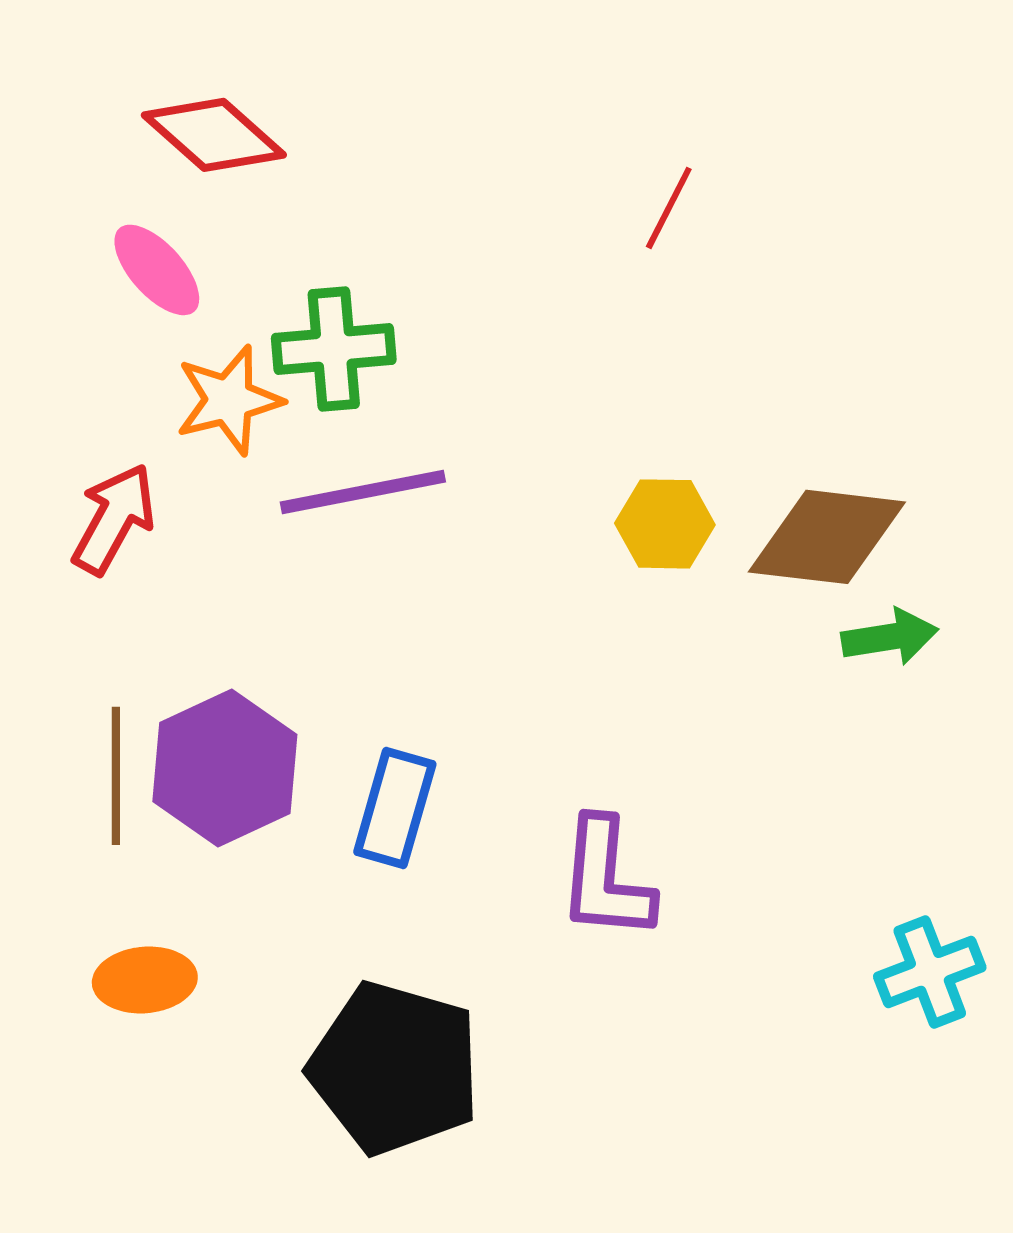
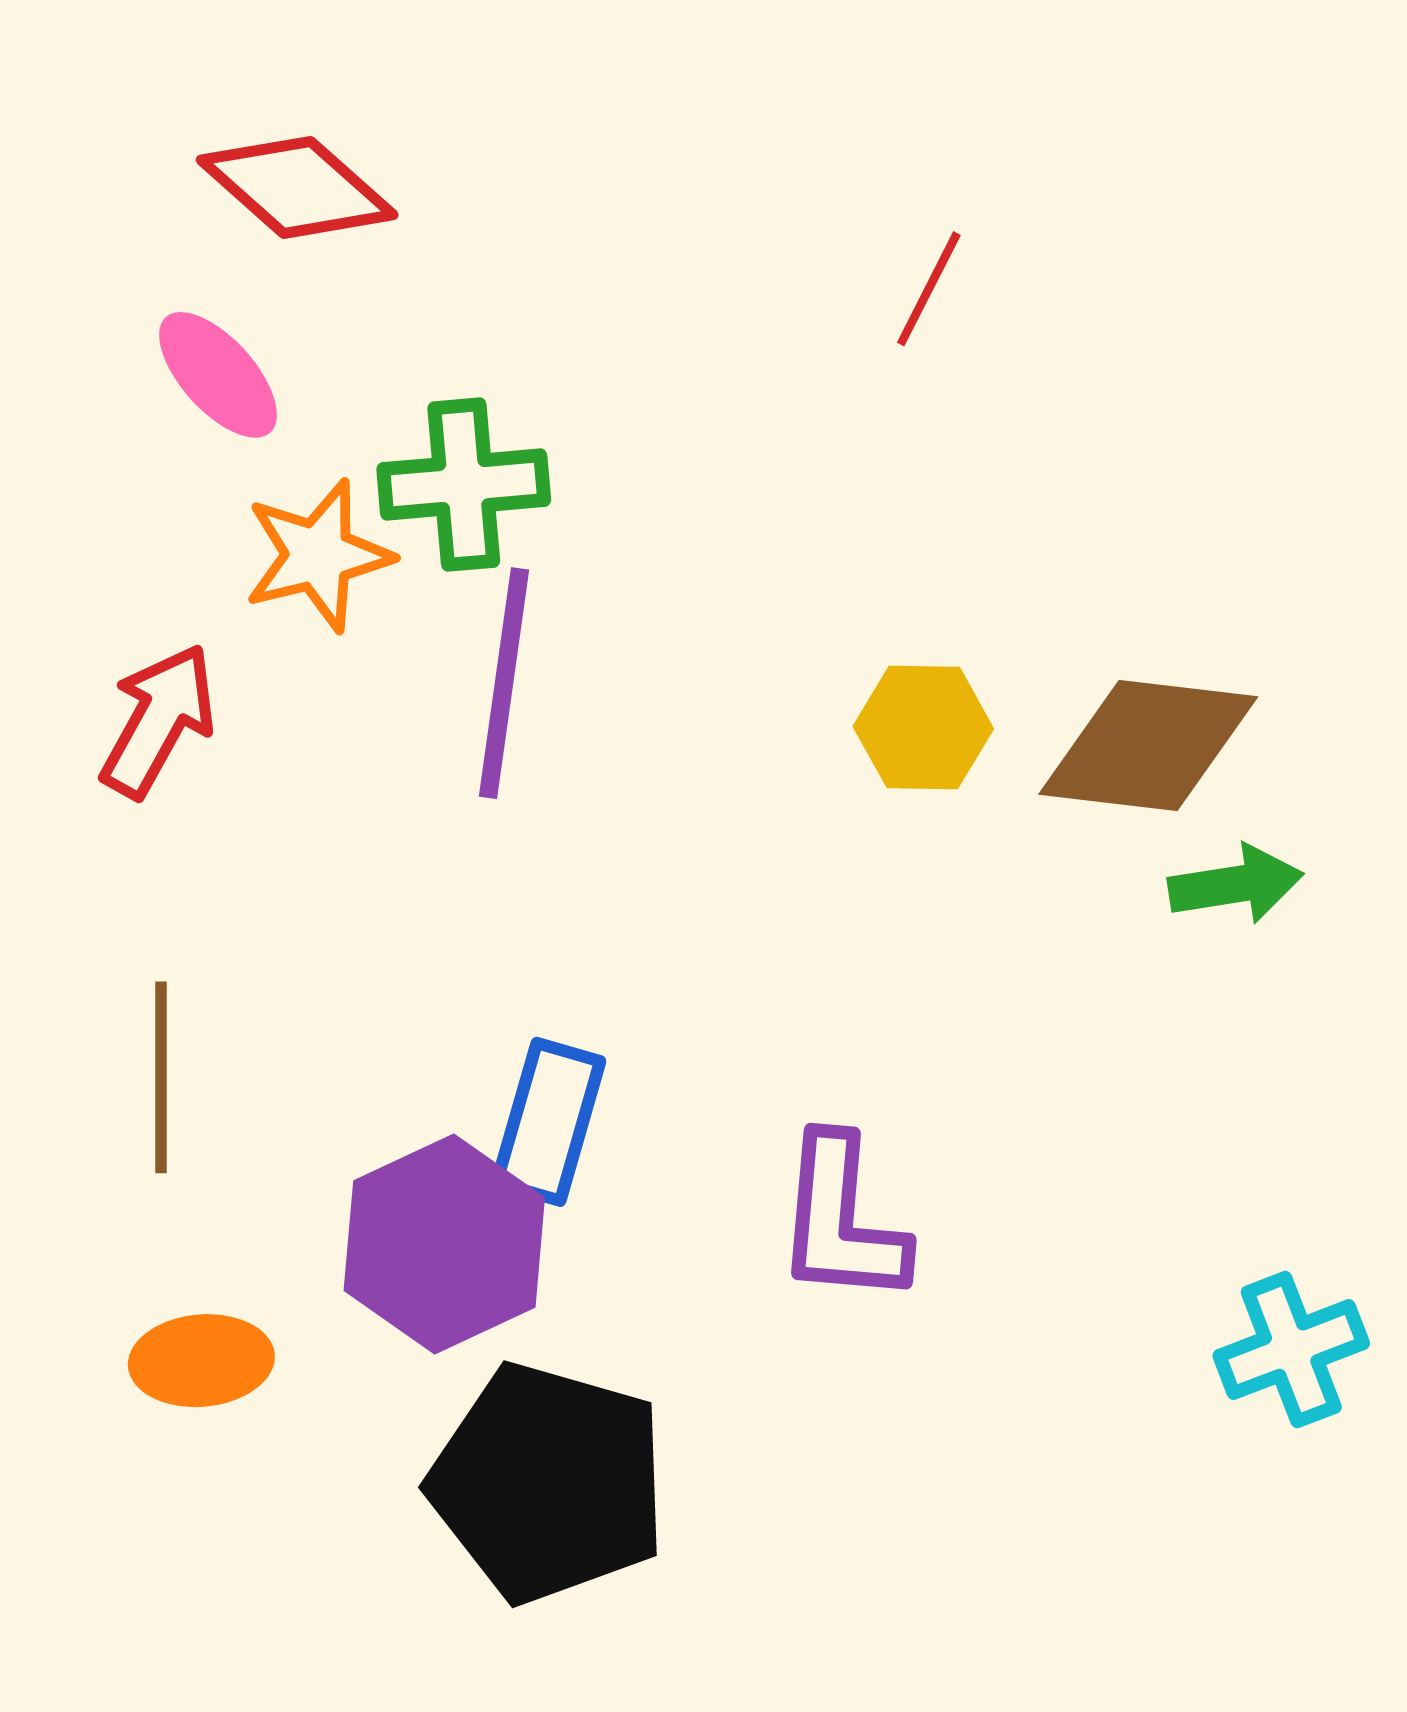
purple line: (363, 492) -> (504, 683), turned -71
purple hexagon: (225, 768) -> (444, 1244), moved

